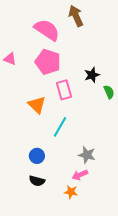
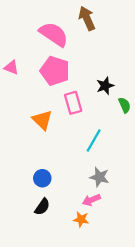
cyan line: (60, 127) -> (94, 141), moved
black semicircle: (37, 181) -> (42, 207), turned -70

